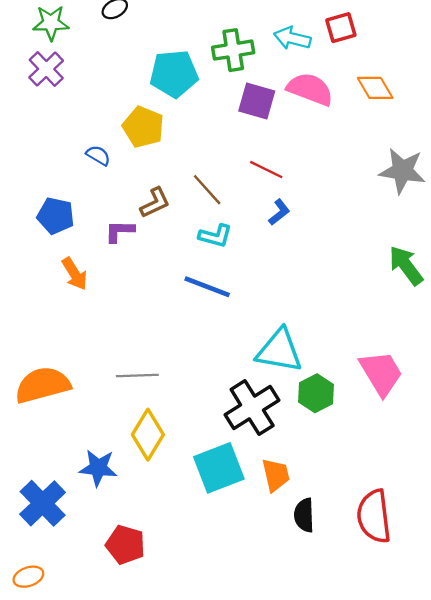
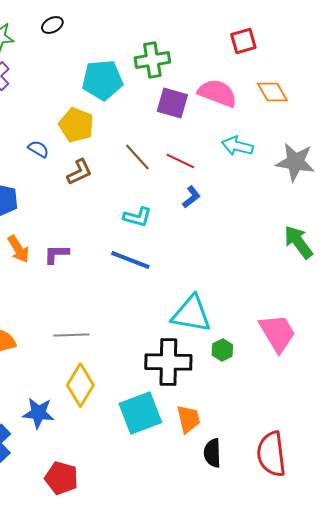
cyan arrow: (292, 38) -> (237, 146), moved
brown line: (207, 190) -> (137, 157), moved
brown L-shape: (155, 203) -> (79, 172), moved
purple L-shape: (120, 231) -> (56, 254), moved
green hexagon: (316, 393) -> (222, 350), size x0.7
black cross: (252, 407) -> (168, 362), turned 33

